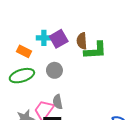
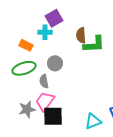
purple square: (59, 39) -> (54, 18), moved
gray semicircle: (58, 102) -> (44, 81), moved

